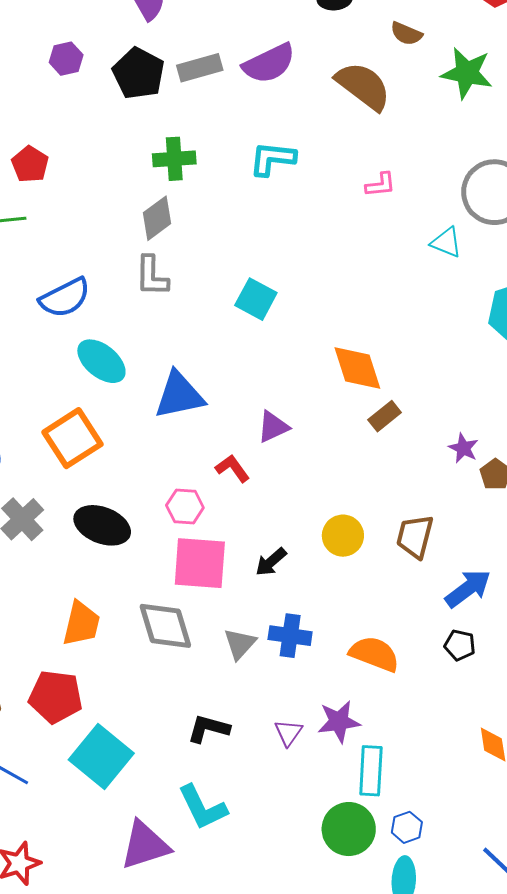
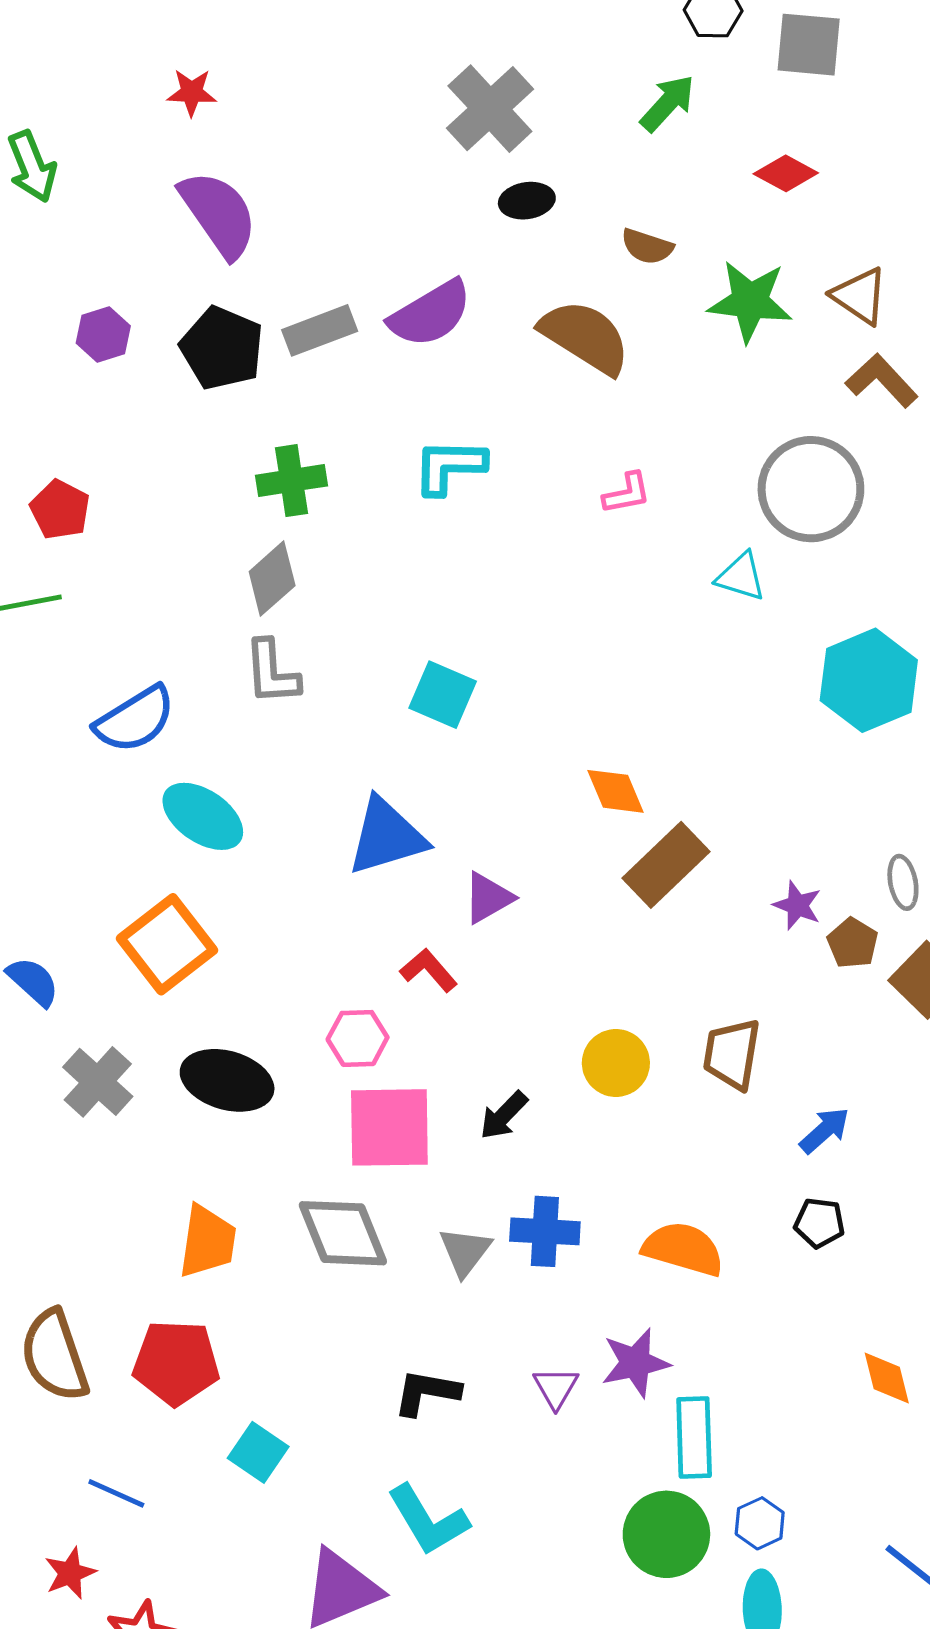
orange diamond: (357, 368) -> (616, 791), size x0.7
blue triangle: (179, 395) -> (387, 836), moved
brown rectangle: (385, 416) -> (666, 865), size x1.6
blue arrow: (468, 588) -> (825, 1130), size x0.7
cyan square: (101, 756) -> (258, 1452), size x0.6

